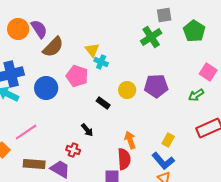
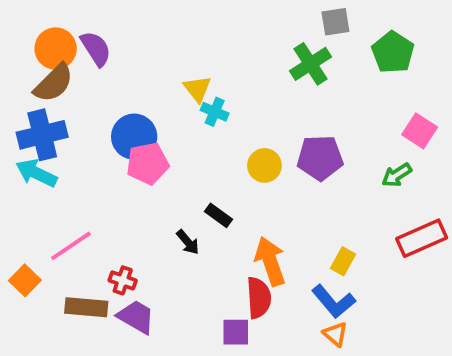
brown semicircle: (53, 47) -> (54, 83), moved
pink pentagon: (77, 76) -> (148, 164), moved, turned -30
blue circle: (46, 88) -> (134, 137), moved
black rectangle: (103, 103) -> (218, 215), moved
orange arrow: (130, 140) -> (270, 261), size x1.4
red cross: (73, 150) -> (123, 280), moved

